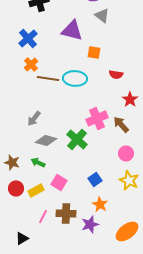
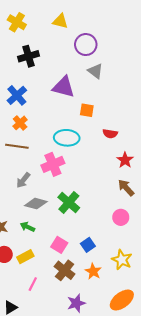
brown line: (48, 78) -> (17, 146), moved
pink cross: (97, 118) -> (53, 164), moved
brown arrow: (121, 124) -> (126, 188), moved
yellow star: (129, 180) -> (122, 260), moved
pink square: (59, 182) -> (59, 245), moved
brown cross: (66, 213) -> (65, 270), moved, turned 36
purple star: (90, 224) -> (76, 303), moved

